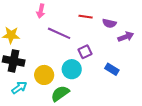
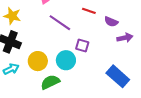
purple square: (85, 52) -> (82, 45), turned 32
blue rectangle: (112, 69) -> (118, 76), moved, size x1.6

